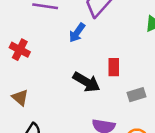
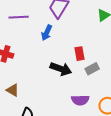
gray rectangle: (137, 95) -> (92, 69), moved

